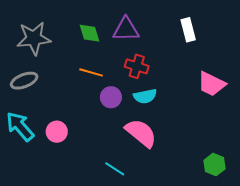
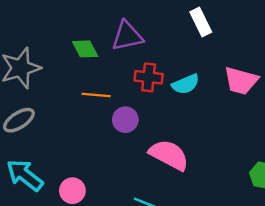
cyan semicircle: (145, 96) -> (186, 84), moved
pink circle: (57, 132) -> (72, 191), moved

